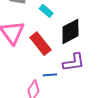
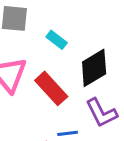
purple L-shape: (74, 62) -> (101, 113), turned 75

